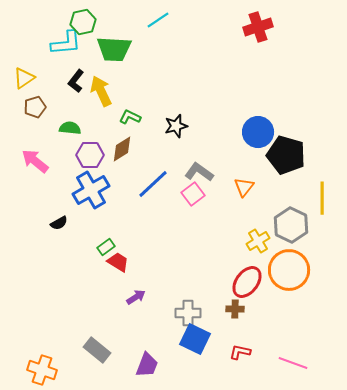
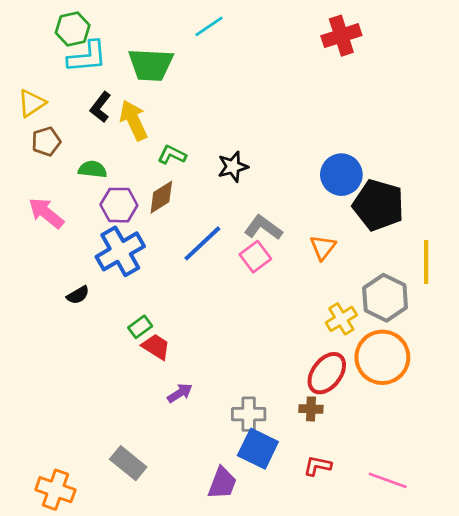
green hexagon: (83, 22) -> (73, 29), moved
purple trapezoid: (147, 365) -> (222, 483), moved

